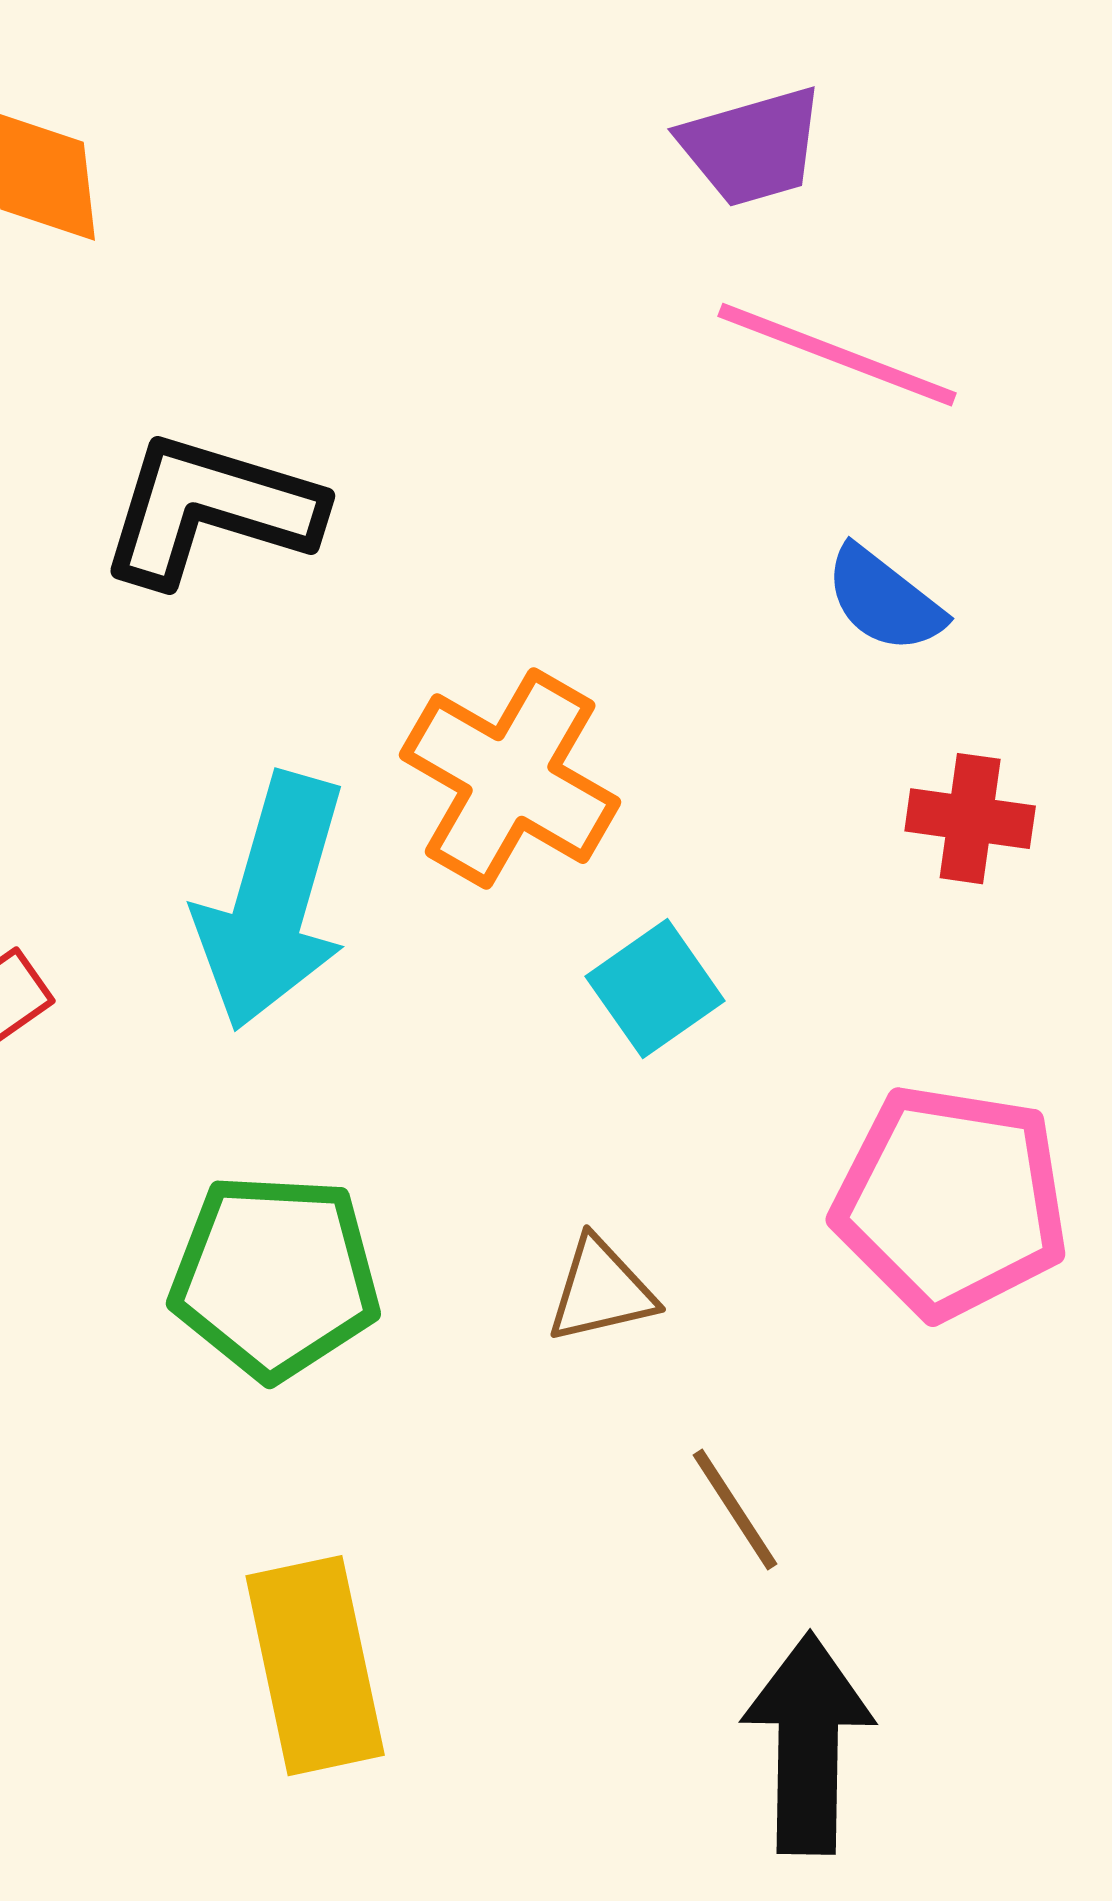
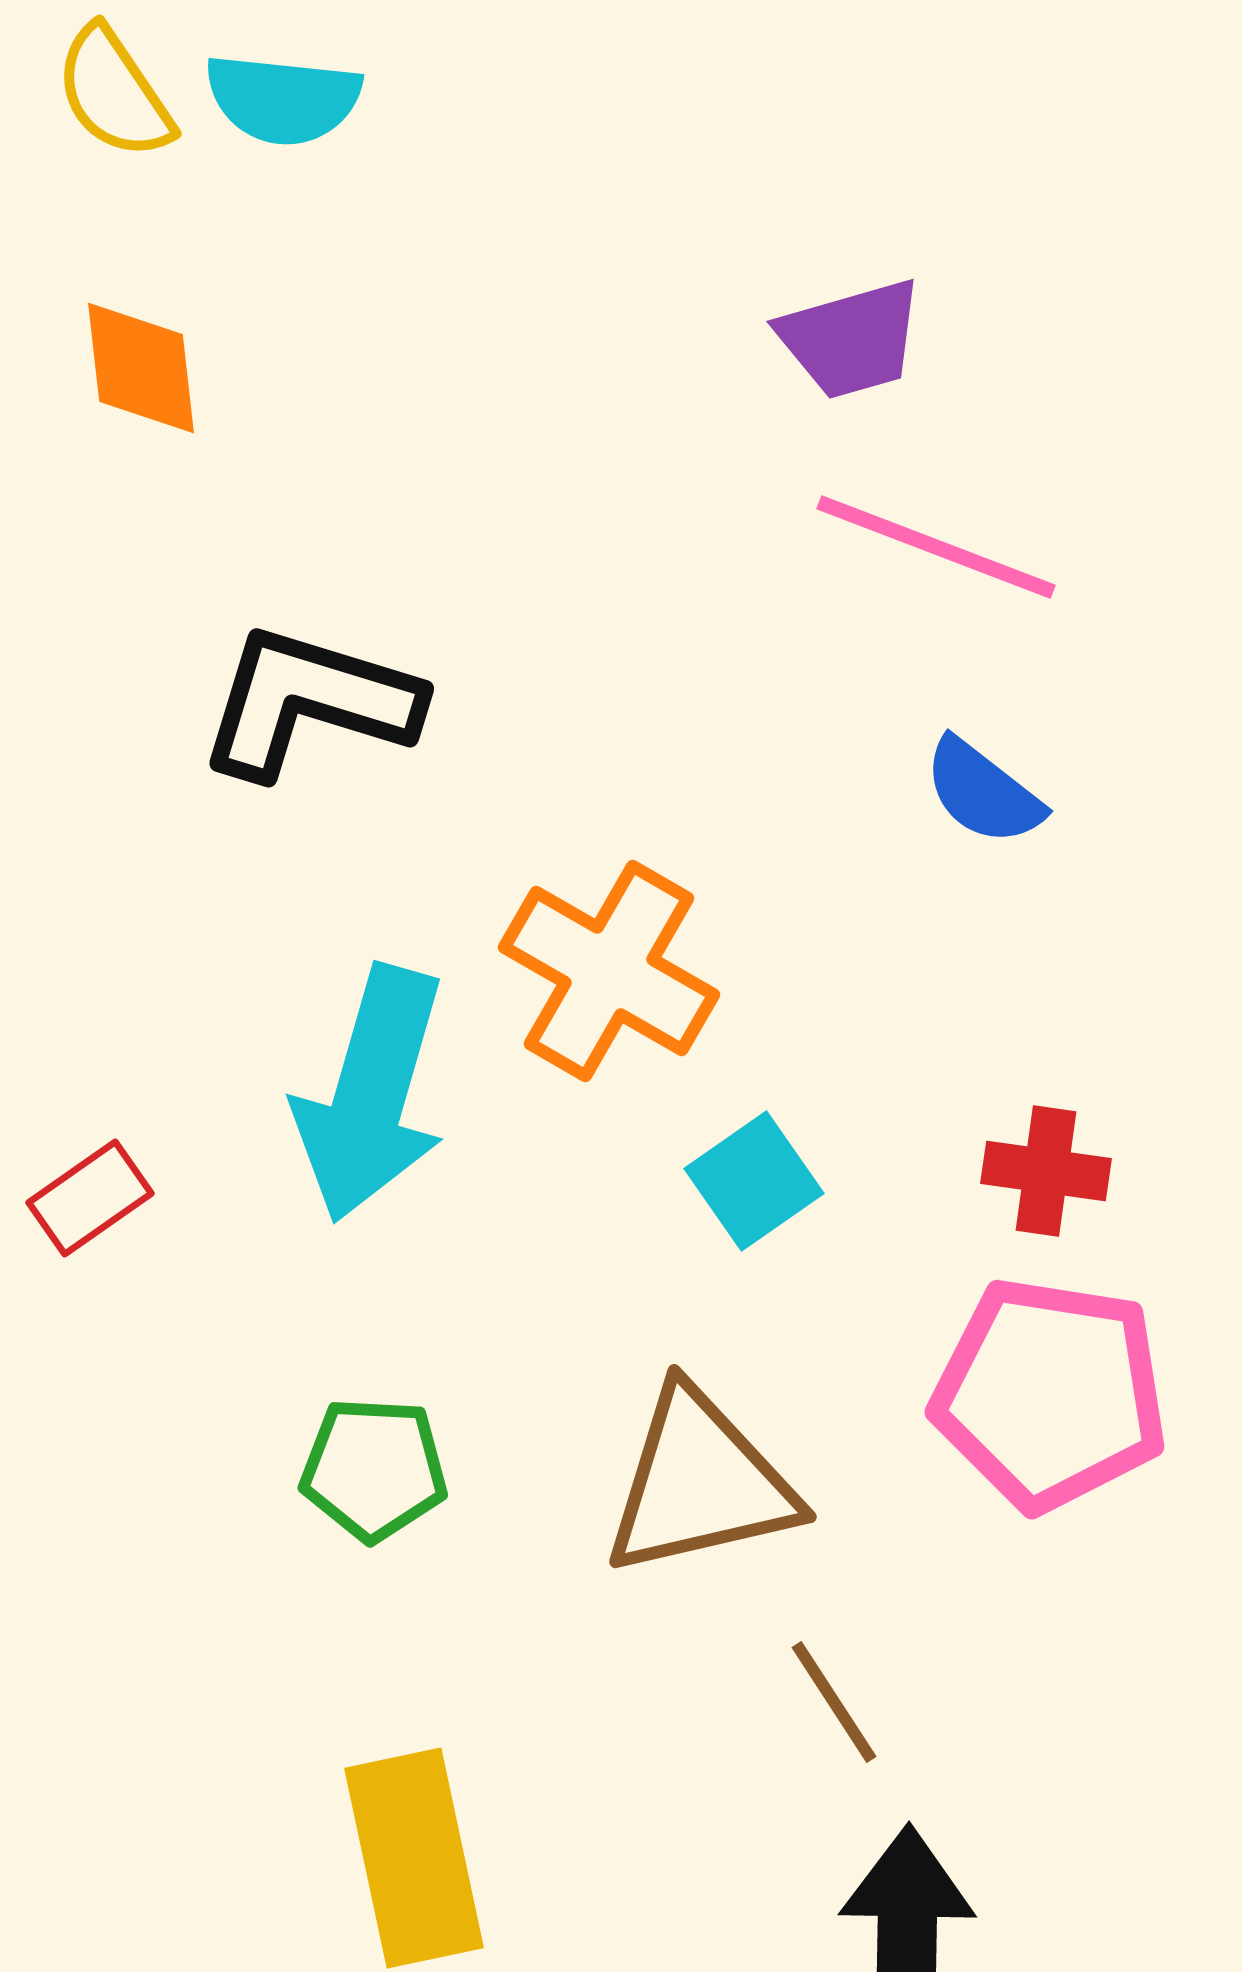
red cross: (970, 819) -> (1046, 1171), moved
green pentagon: (275, 1277) -> (374, 1469), size x0.7
brown triangle: (601, 1291) -> (700, 1483), size x1.8

